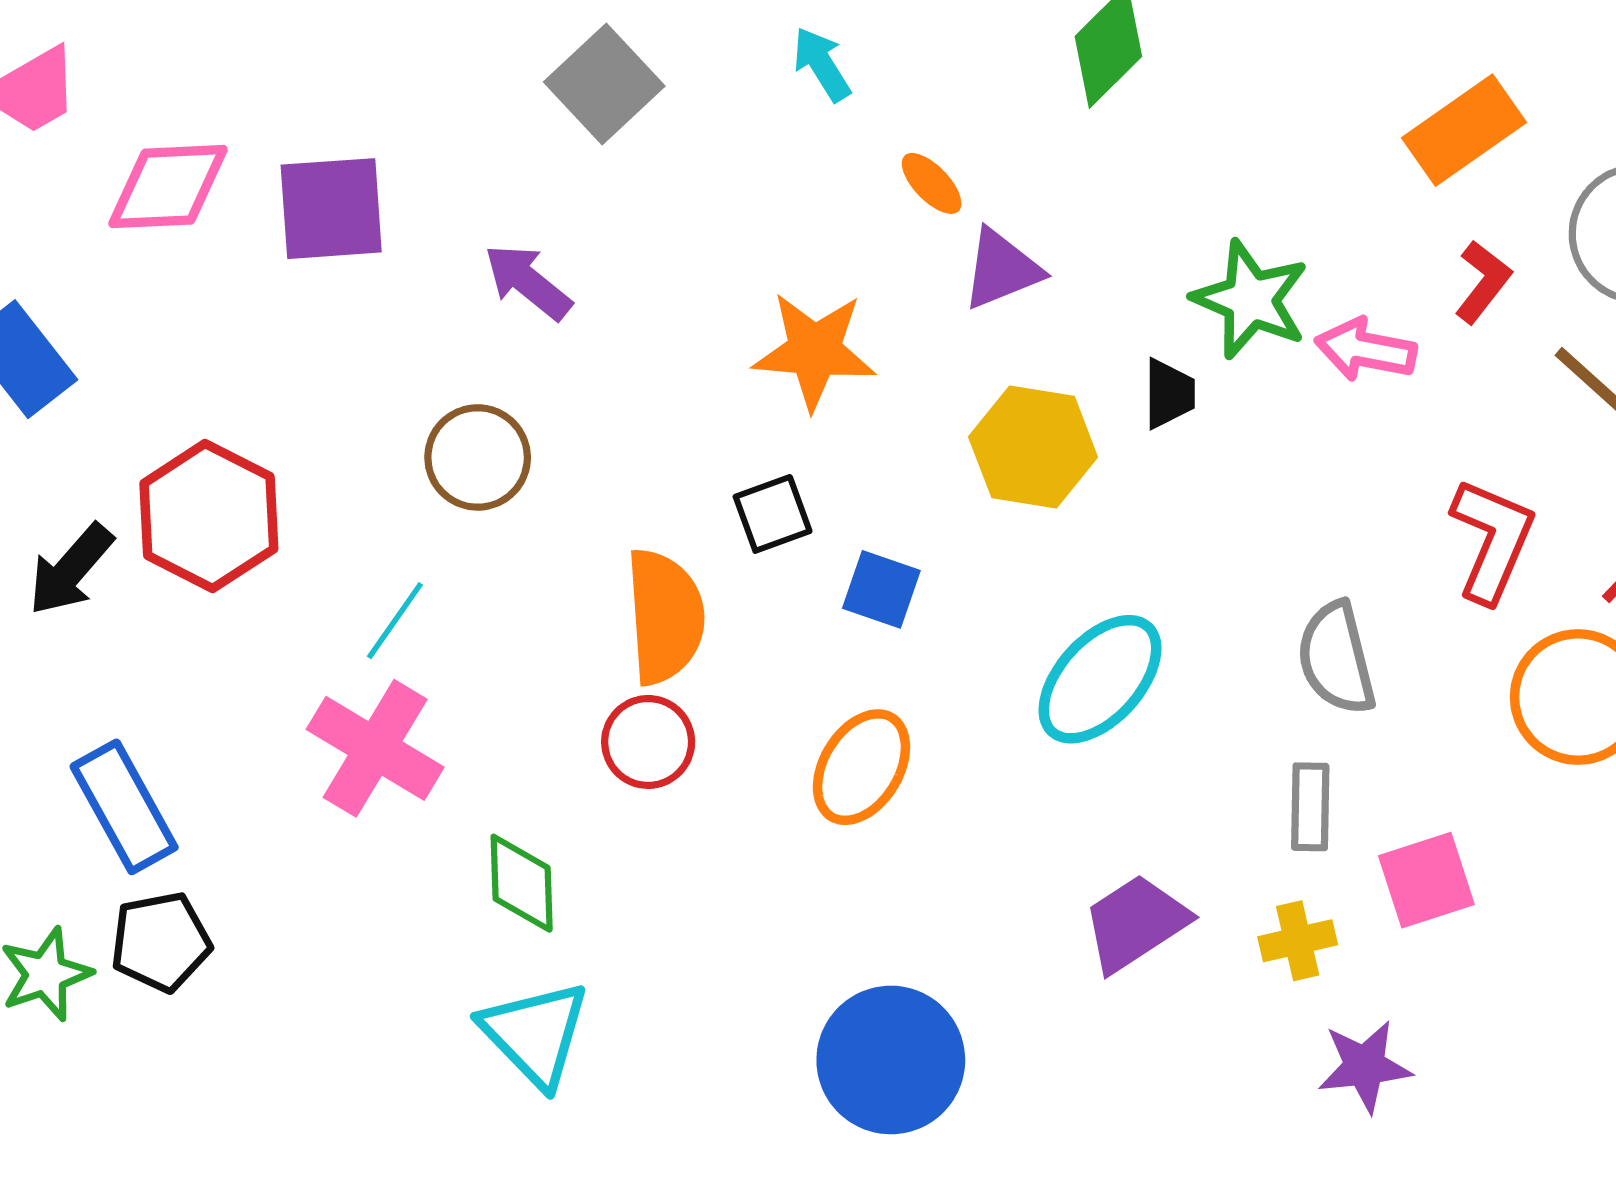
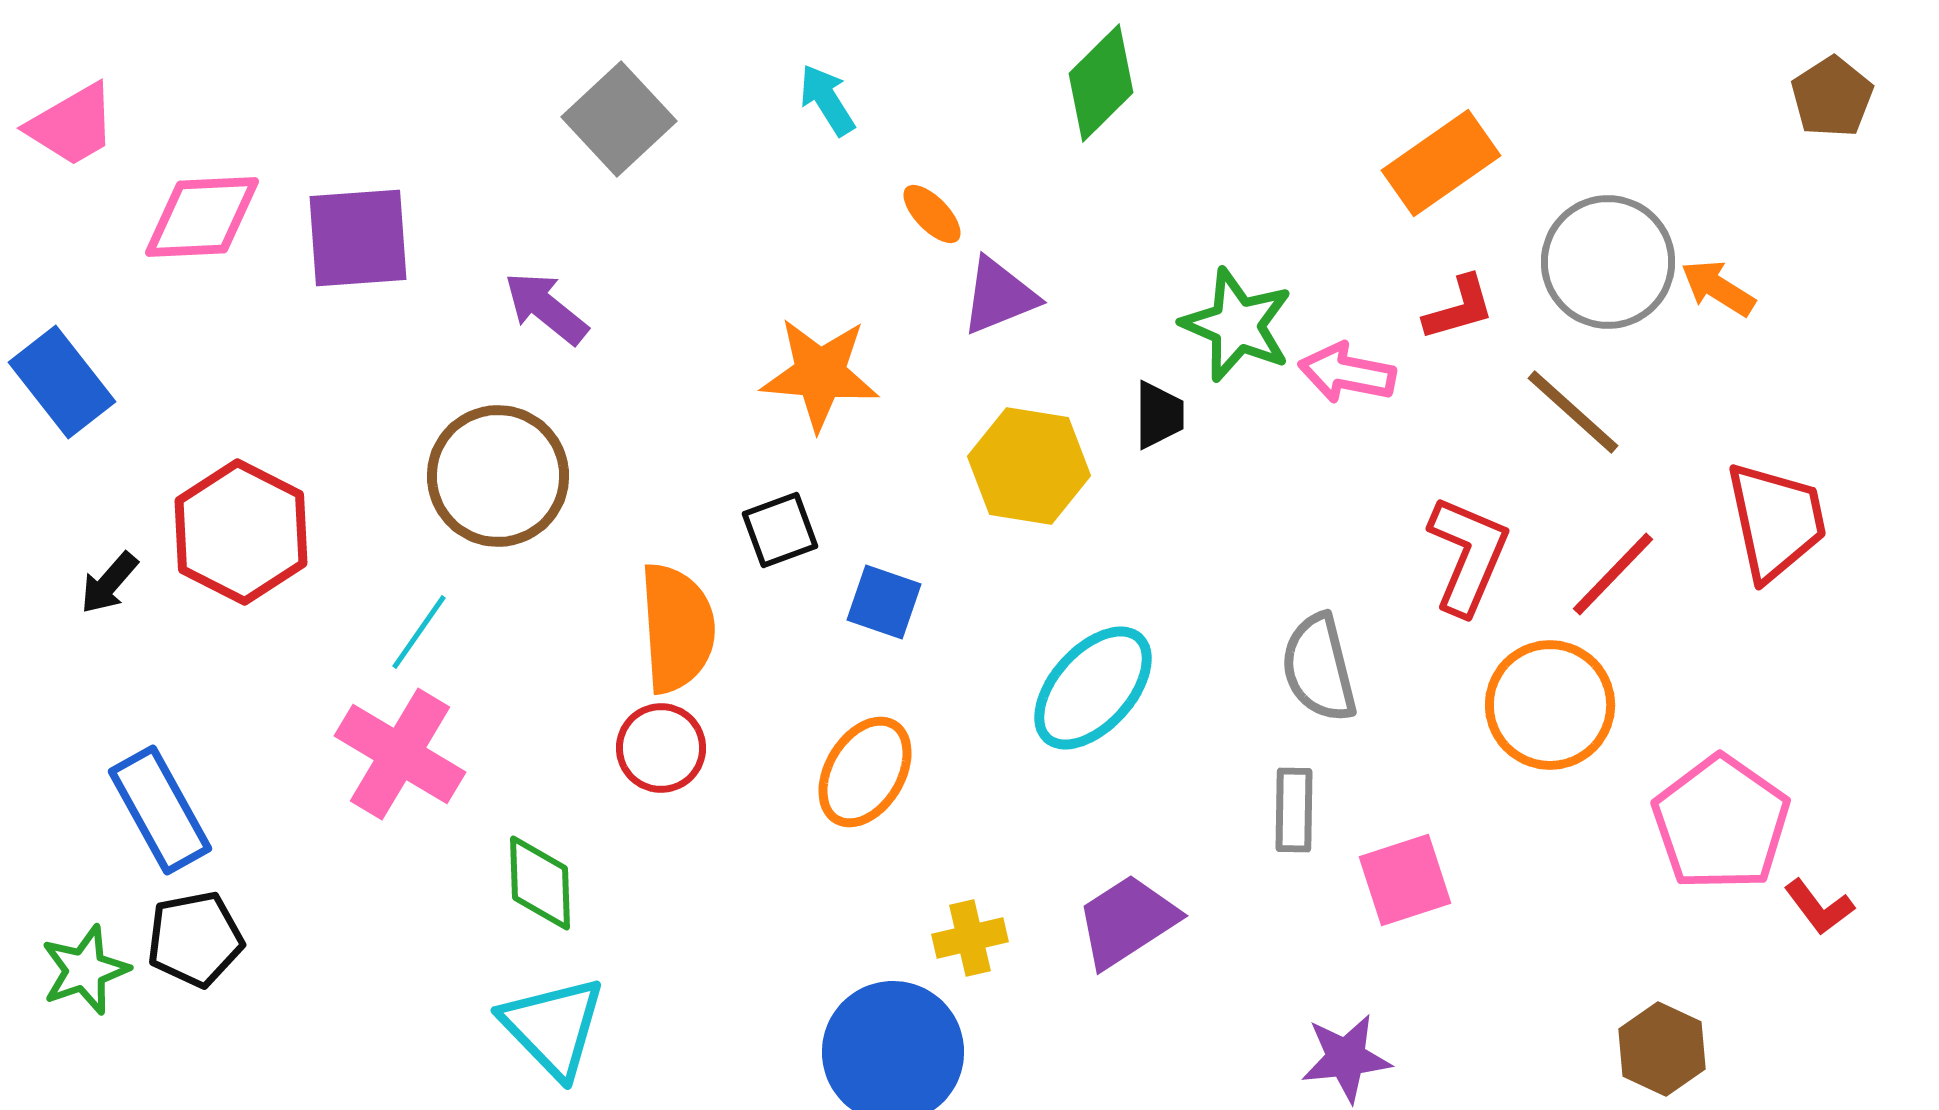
red L-shape: (1483, 282) -> (1459, 308), turned 36
brown circle: (478, 457) -> (498, 476), size x1.4
black arrow: (71, 569) -> (109, 583), size x0.7
yellow cross: (1298, 941) -> (970, 938), moved

